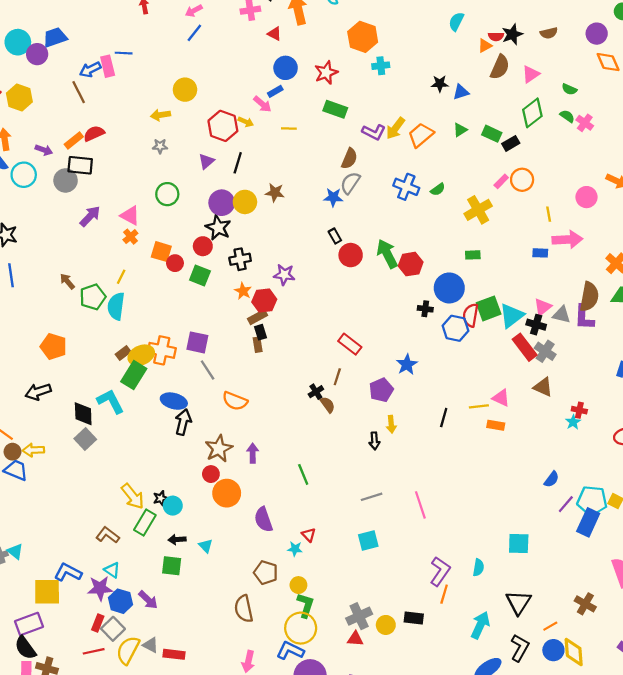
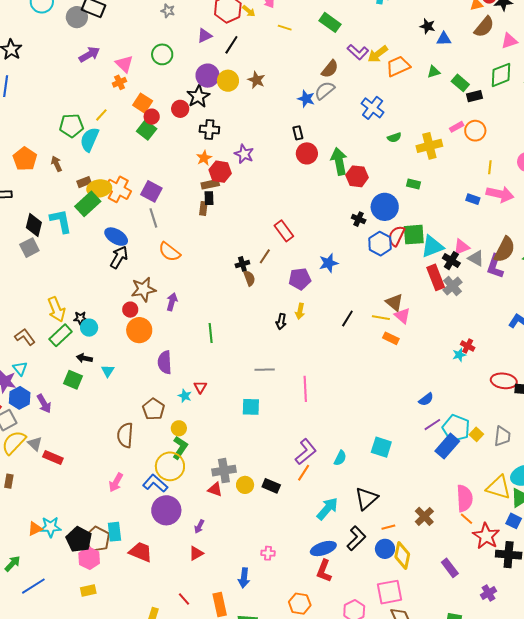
green semicircle: (438, 189) -> (394, 138), moved
green square: (200, 275) -> (147, 130), moved
brown arrow: (67, 281) -> (56, 164), moved
brown triangle: (543, 387) -> (394, 302), moved

